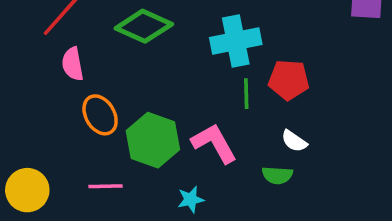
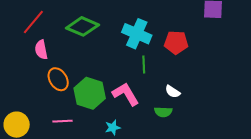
cyan cross: (236, 41) -> (137, 34), turned 36
red pentagon: (289, 80) -> (176, 42), moved

